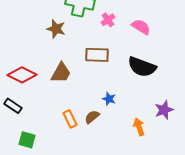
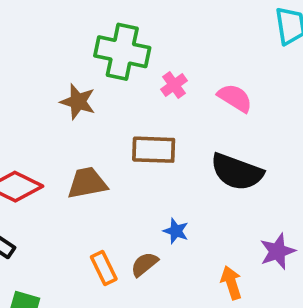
brown trapezoid: (61, 73) -> (87, 183), turned -130

